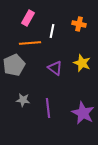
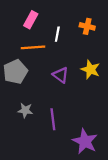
purple star: (83, 113) -> (85, 141), moved

